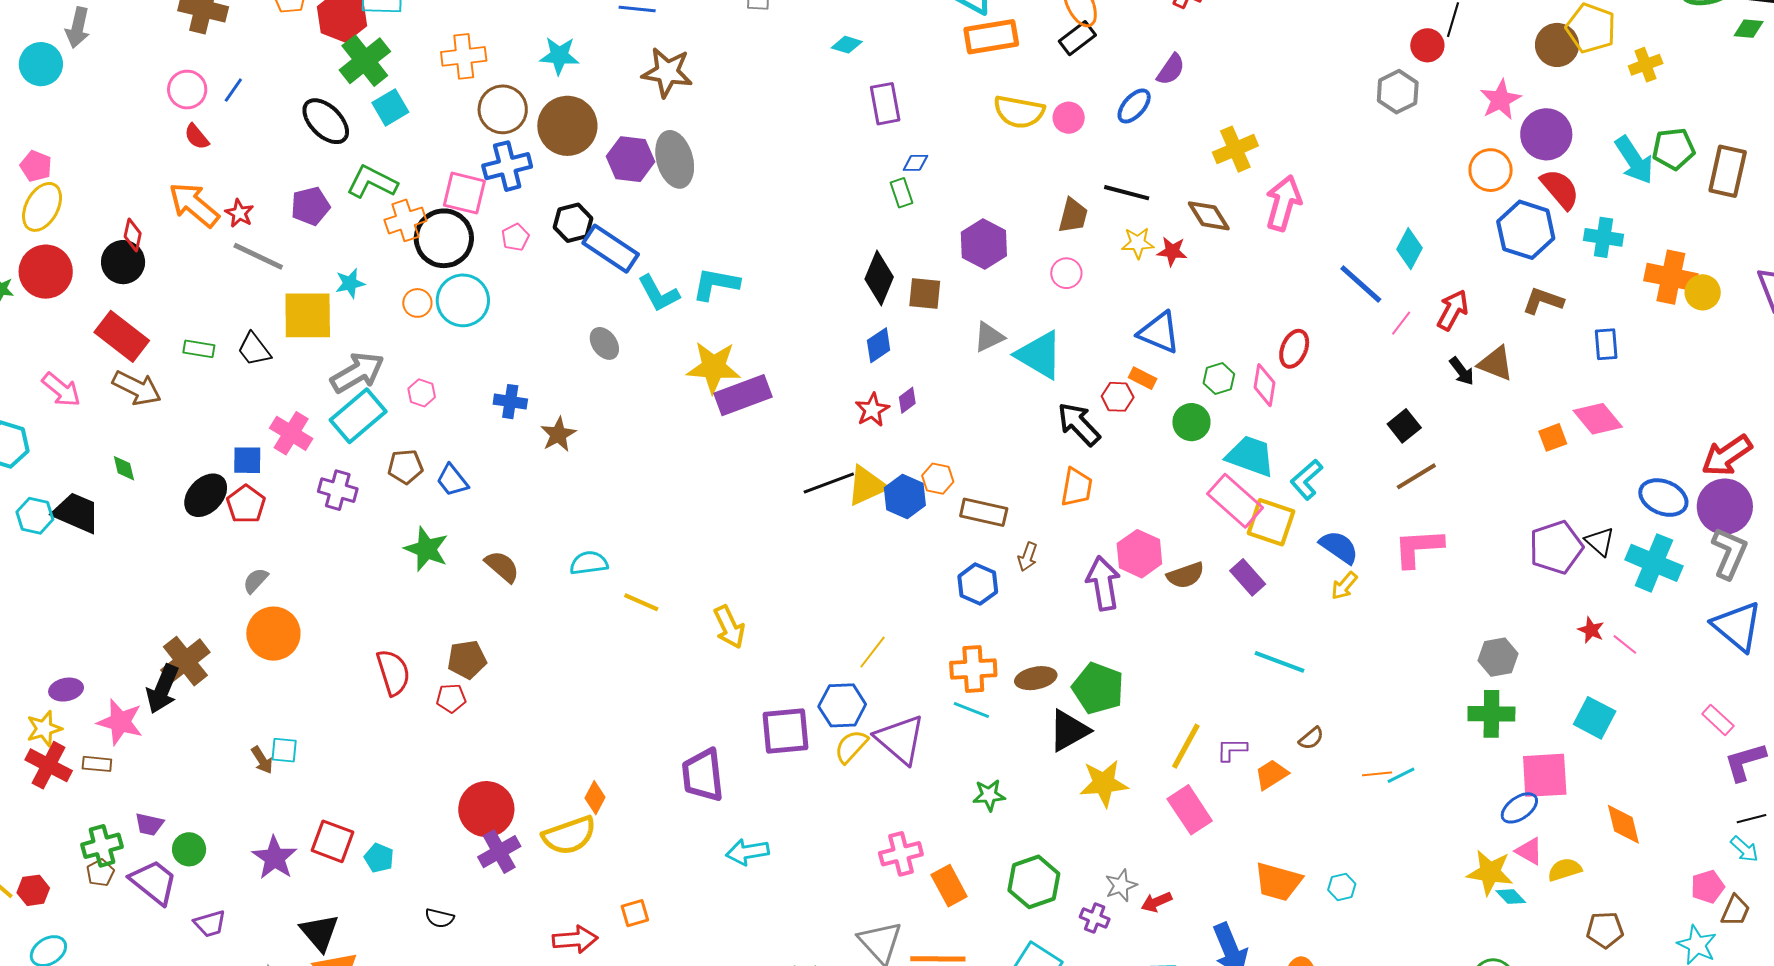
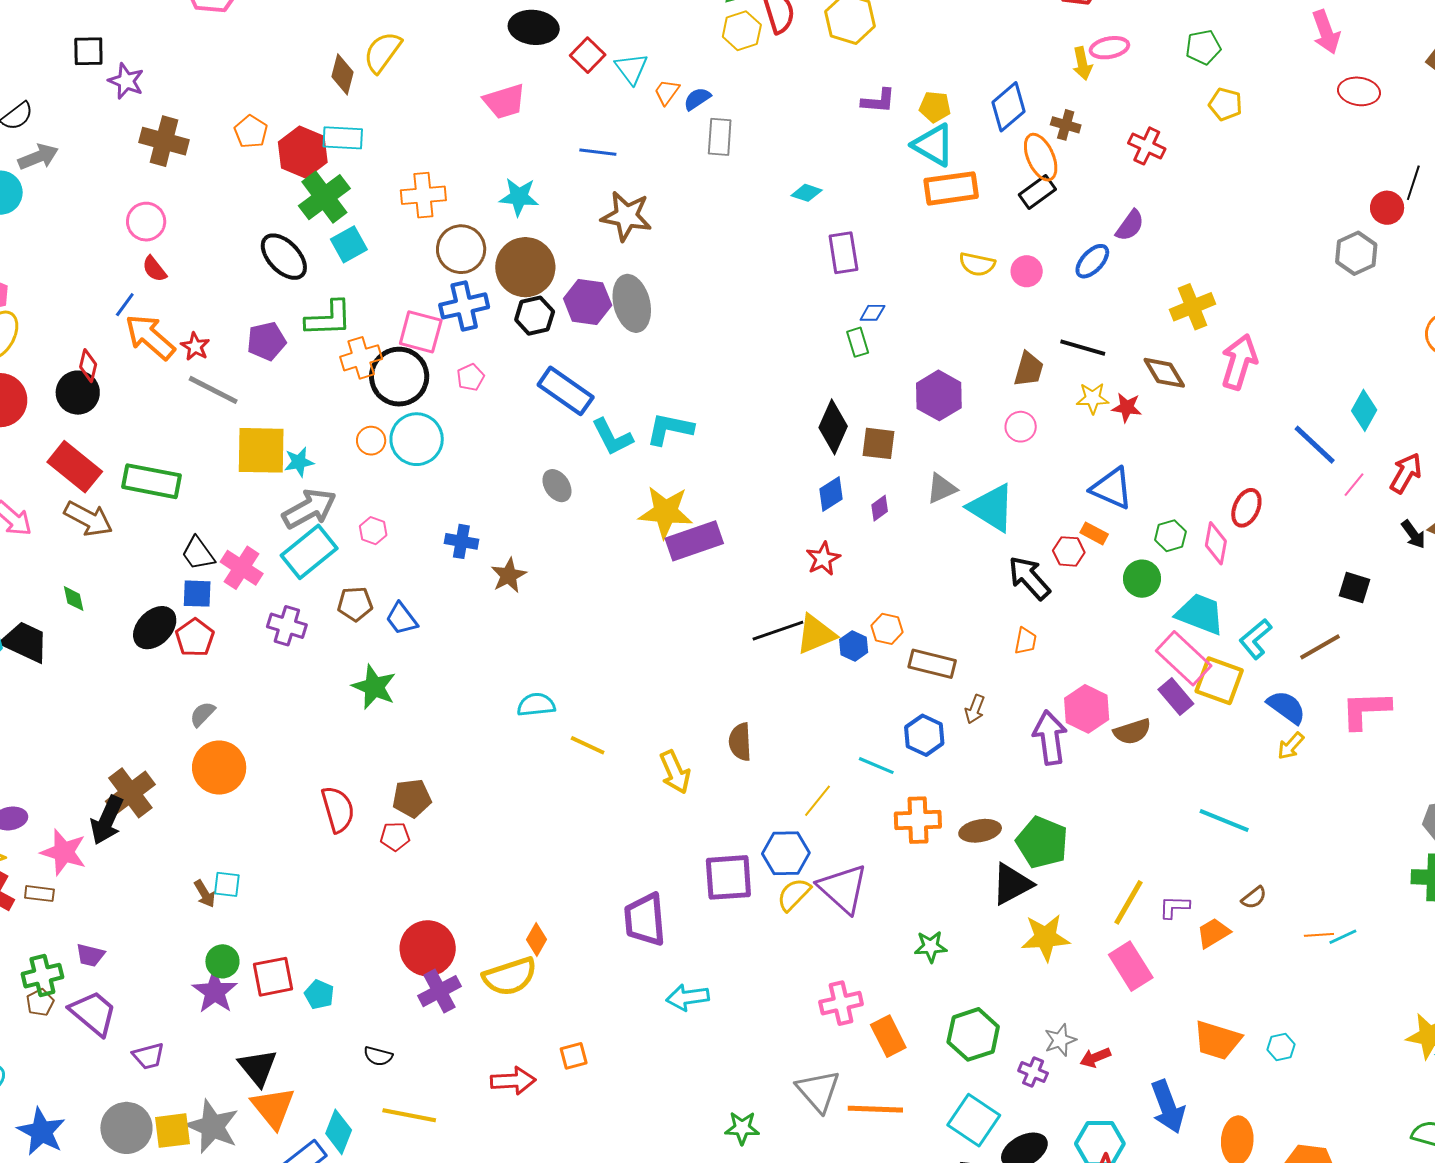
gray arrow: (78, 28) -> (38, 157), turned -126
blue line: (233, 90) -> (125, 305), moved
yellow semicircle: (1019, 112) -> (977, 264), size x0.7
green L-shape: (372, 182) -> (329, 319), turned 150
black hexagon: (573, 223) -> (535, 316), moved
cyan star: (350, 283) -> (299, 462), moved
green rectangle: (199, 349) -> (151, 481), size x1.8
black trapezoid: (254, 349) -> (198, 553), moved
purple diamond: (907, 400) -> (880, 508), moved
black square: (1404, 426) -> (1354, 588), turned -36
brown line: (1416, 476) -> (1320, 647), moved
orange trapezoid: (1077, 487) -> (1026, 641), size x0.7
blue hexagon: (905, 496) -> (854, 646), size x0.7
brown semicircle: (502, 567) -> (740, 742), moved, turned -135
purple rectangle: (1248, 577) -> (1176, 697), moved
cyan line: (971, 710) -> (876, 766), moved
red square: (332, 841) -> (273, 977), turned -33
green circle: (189, 849) -> (222, 961), moved

